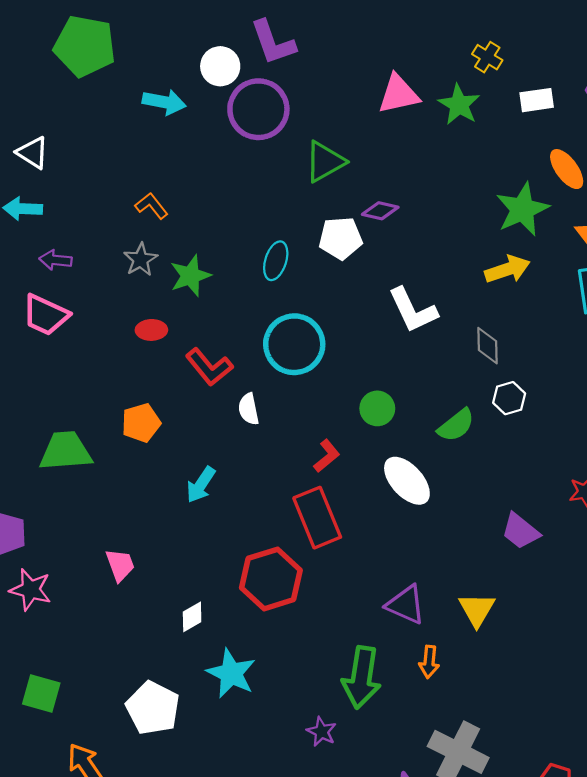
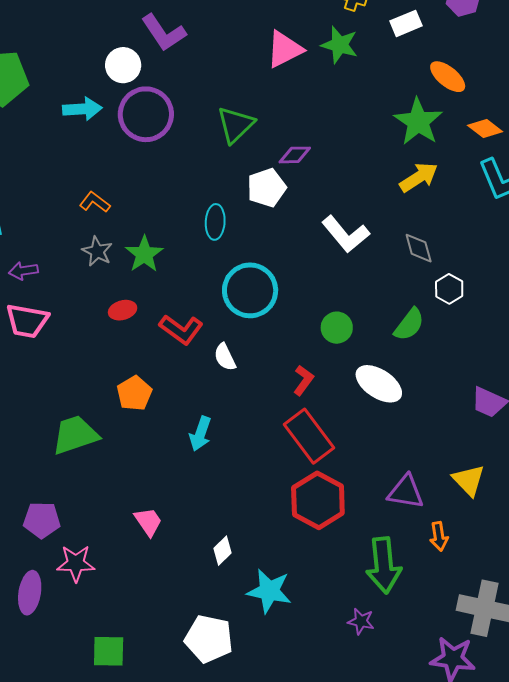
purple circle: (258, 109) -> (146, 114), moved
red hexagon: (271, 579) -> (318, 500), moved

